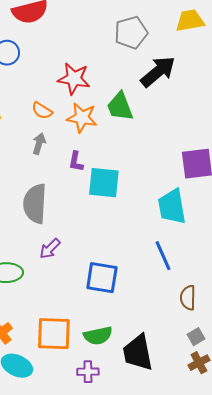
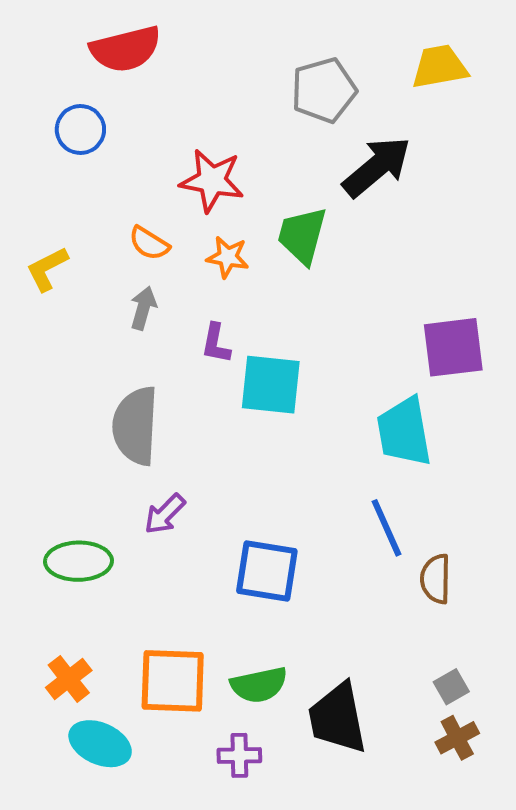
green trapezoid: (120, 107) -> (302, 235), turned 36
orange star: (82, 118) -> (228, 257), size x0.7
brown semicircle: (188, 298) -> (436, 579), moved

